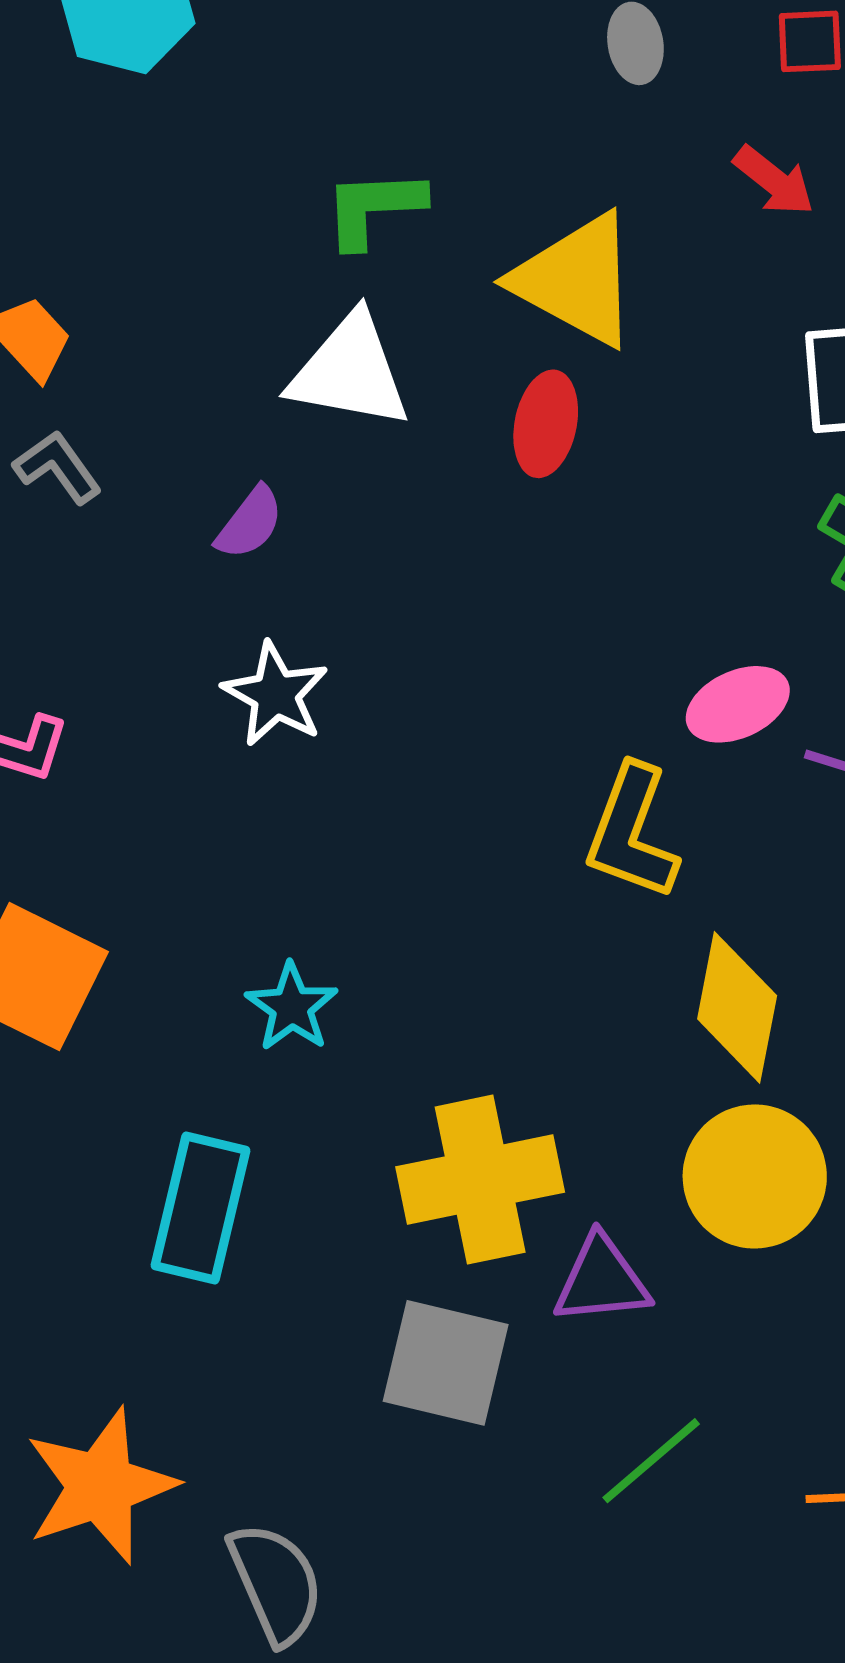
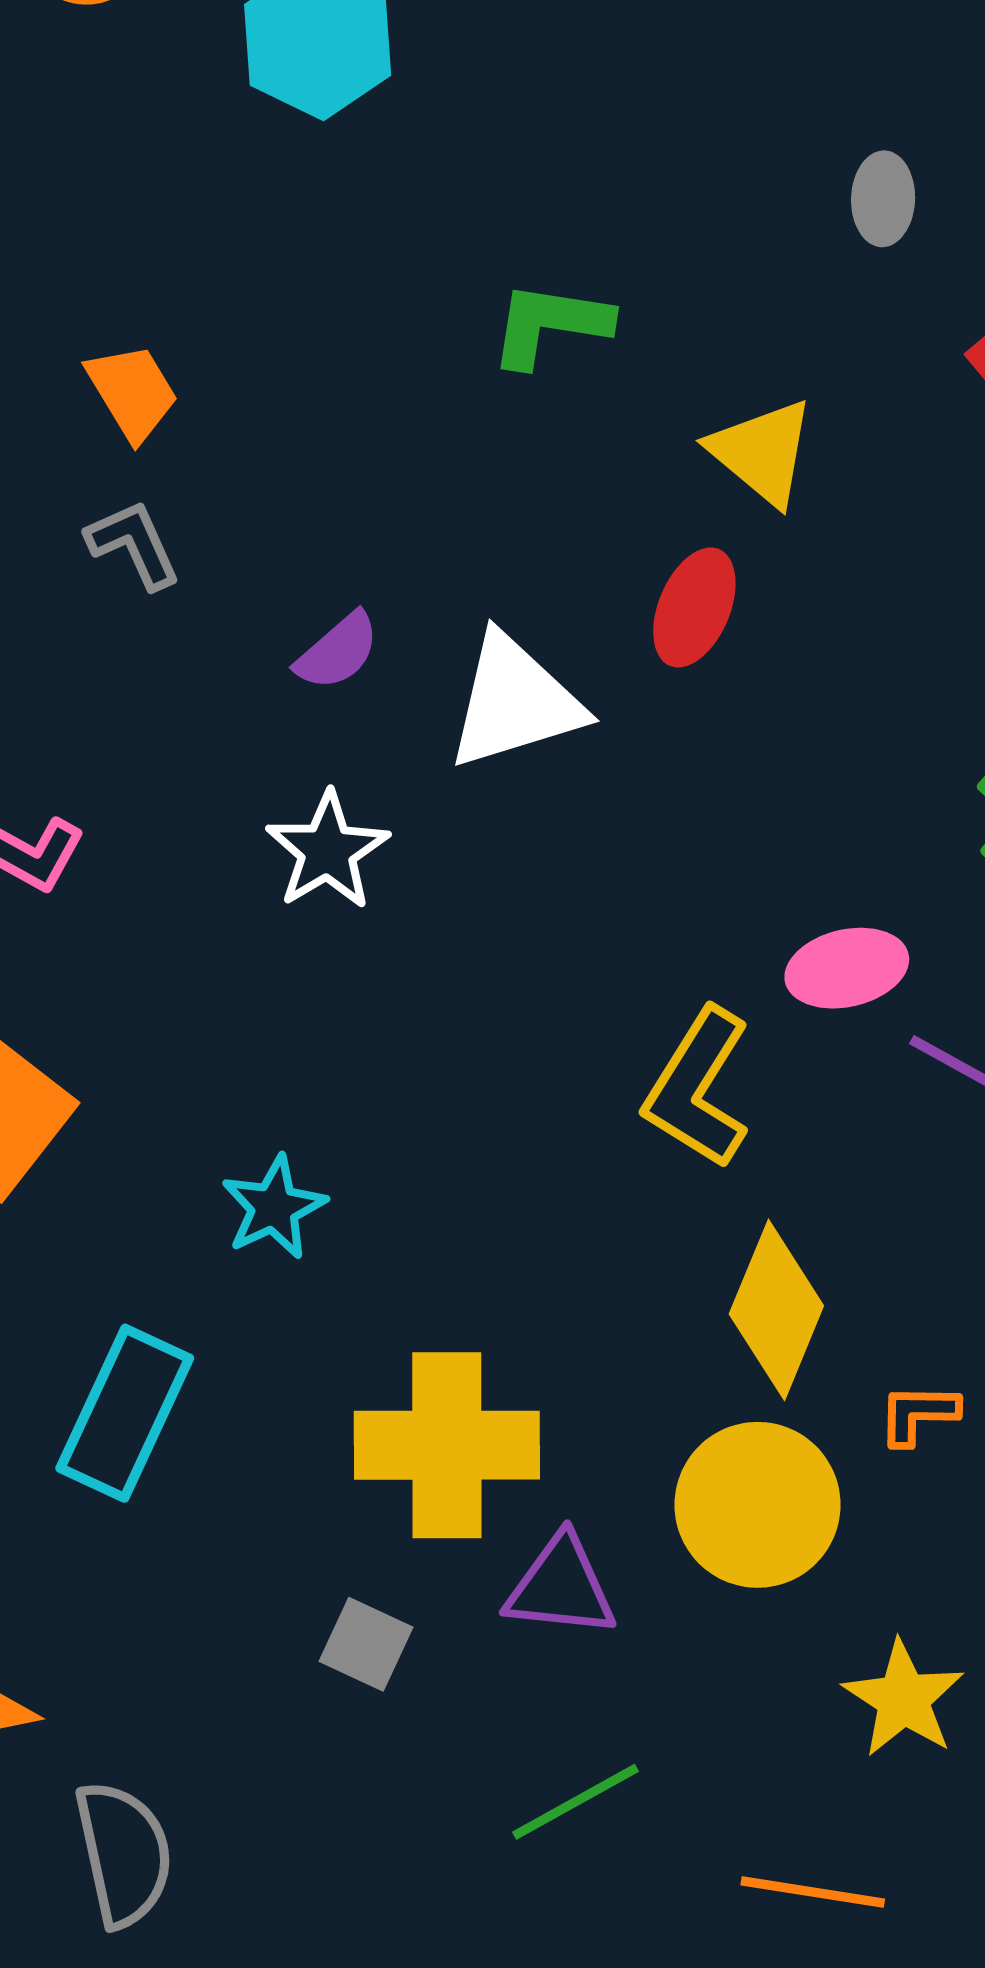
yellow triangle: (576, 280) -> (762, 452), size x0.7
white triangle: (350, 371) -> (515, 702), moved, turned -39
gray square: (446, 1363) -> (366, 1644), size x0.6

